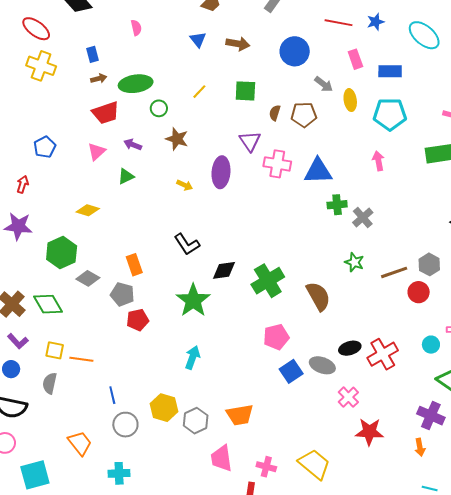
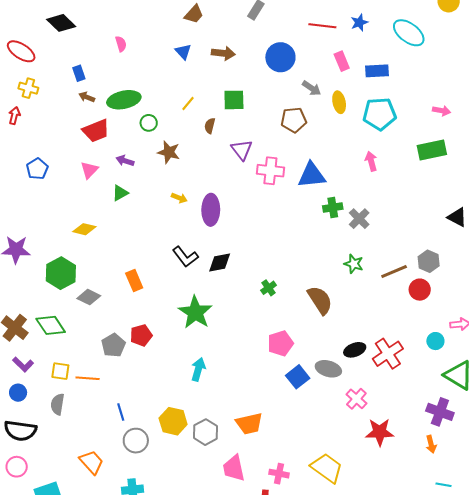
yellow cross: (41, 66) -> (28, 88), size x0.7
brown arrow: (99, 79) -> (87, 97), turned -140
brown semicircle: (275, 113) -> (210, 126), moved
purple ellipse: (221, 172) -> (211, 210), moved
red arrow: (23, 184) -> (14, 116), moved
black diamond: (224, 270) -> (220, 262), moved
green cross: (268, 281) -> (269, 288), size x0.5
gray pentagon: (122, 294) -> (113, 345), moved, turned 30

